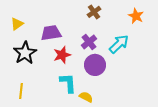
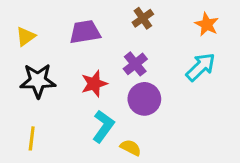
purple trapezoid: (51, 33) -> (85, 32), moved
cyan arrow: (119, 44) -> (201, 67), moved
black star: (25, 53) -> (38, 81), turned 30
cyan L-shape: (68, 83) -> (103, 126), turned 40

